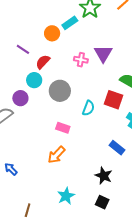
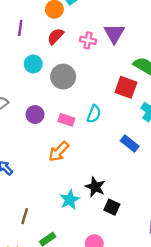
purple line: (23, 49) -> (20, 28), turned 64
red semicircle: (43, 62) -> (56, 36), moved
purple circle: (20, 98) -> (35, 114), moved
cyan semicircle: (88, 108) -> (94, 114), moved
black star: (104, 176) -> (95, 187), moved

